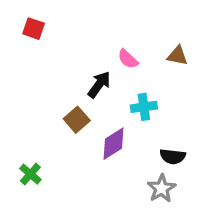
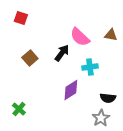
pink semicircle: (128, 59) -> (80, 37), size x1.5
brown square: (77, 120) -> (30, 58), moved

